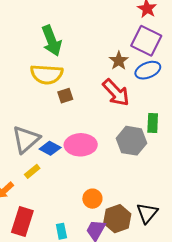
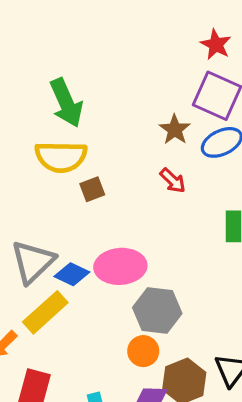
red arrow: (116, 93) -> (173, 181), size x0.6
gray hexagon: (131, 141) -> (157, 311), moved
yellow rectangle: (32, 171) -> (45, 312), size x1.8

